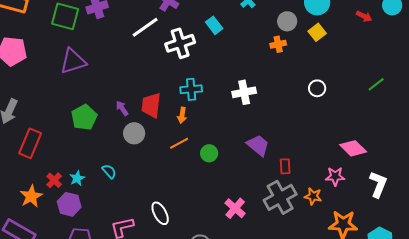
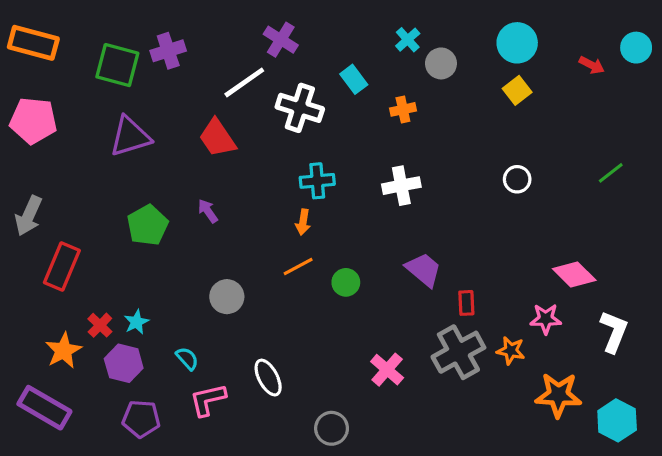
gray circle: (287, 21) -> (441, 63), moved
white cross: (180, 43) -> (300, 108), turned 36
orange cross: (278, 44) -> (403, 109), moved
red trapezoid: (151, 105) -> (217, 138), moved, turned -40
gray circle: (134, 133) -> (227, 297), moved
cyan semicircle: (109, 171) -> (187, 359), moved

